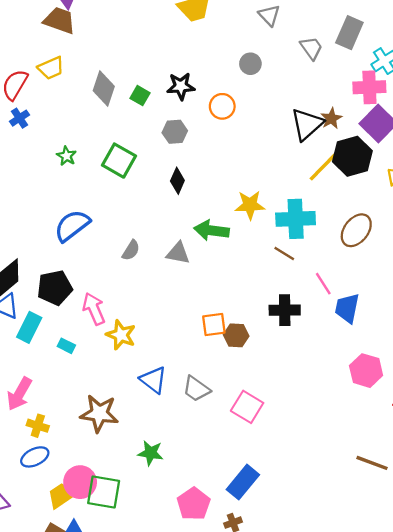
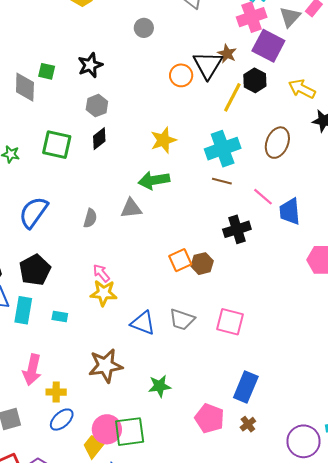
green square: (140, 96) -> (47, 71), moved
orange circle: (222, 106) -> (181, 75), moved
black hexagon: (352, 156) -> (255, 80), size x0.7
black diamond: (177, 181) -> (99, 139), moved, turned 45
yellow star: (250, 205) -> (163, 140), moved
pink arrow: (94, 309) -> (101, 273), moved, size x0.7

